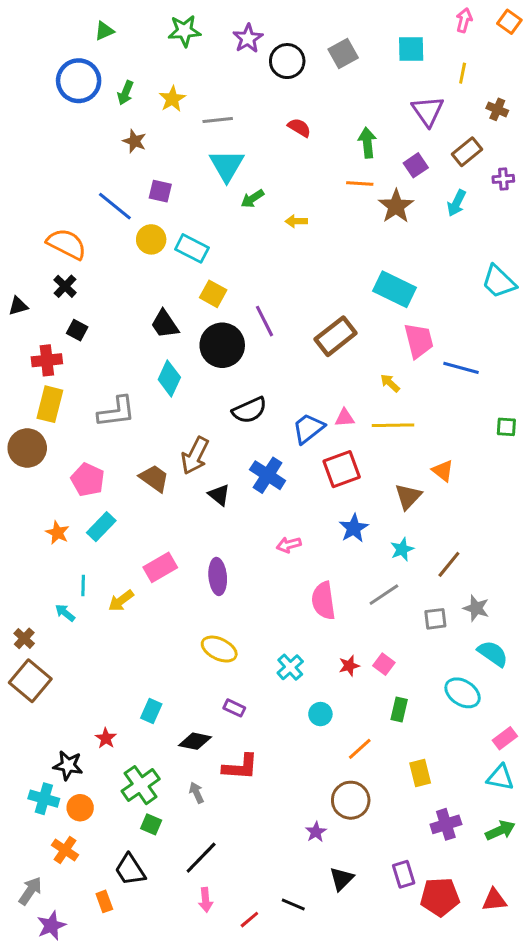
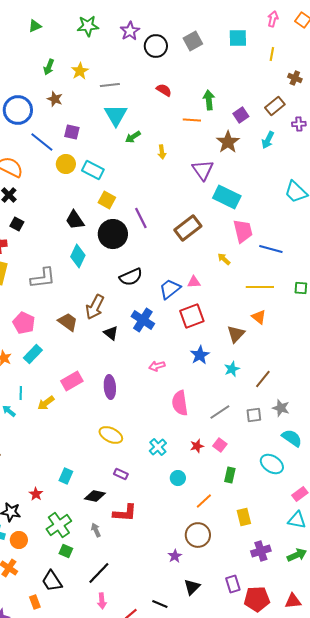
blue circle: (79, 81) -> (18, 110), moved
purple triangle: (428, 111) -> (203, 170), moved
orange line: (360, 183) -> (192, 120), moved
yellow arrow: (296, 221) -> (162, 152), turned -96
yellow line: (393, 425) -> (260, 287), moved
gray line: (384, 595) -> (220, 412), moved

